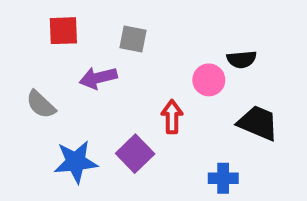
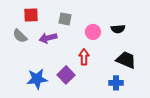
pink circle: (209, 80) -> (93, 32), moved
gray semicircle: (41, 104) -> (20, 36), moved
blue cross: (223, 178) -> (116, 83), moved

